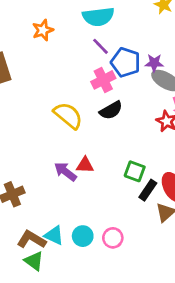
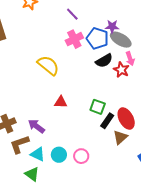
blue pentagon: (126, 62) -> (97, 38), moved
black semicircle: (111, 110) -> (104, 61), moved
purple arrow: (65, 172) -> (36, 126), moved
brown L-shape: (31, 240) -> (19, 144), moved, turned -50
green triangle: (34, 261) -> (32, 174), moved

